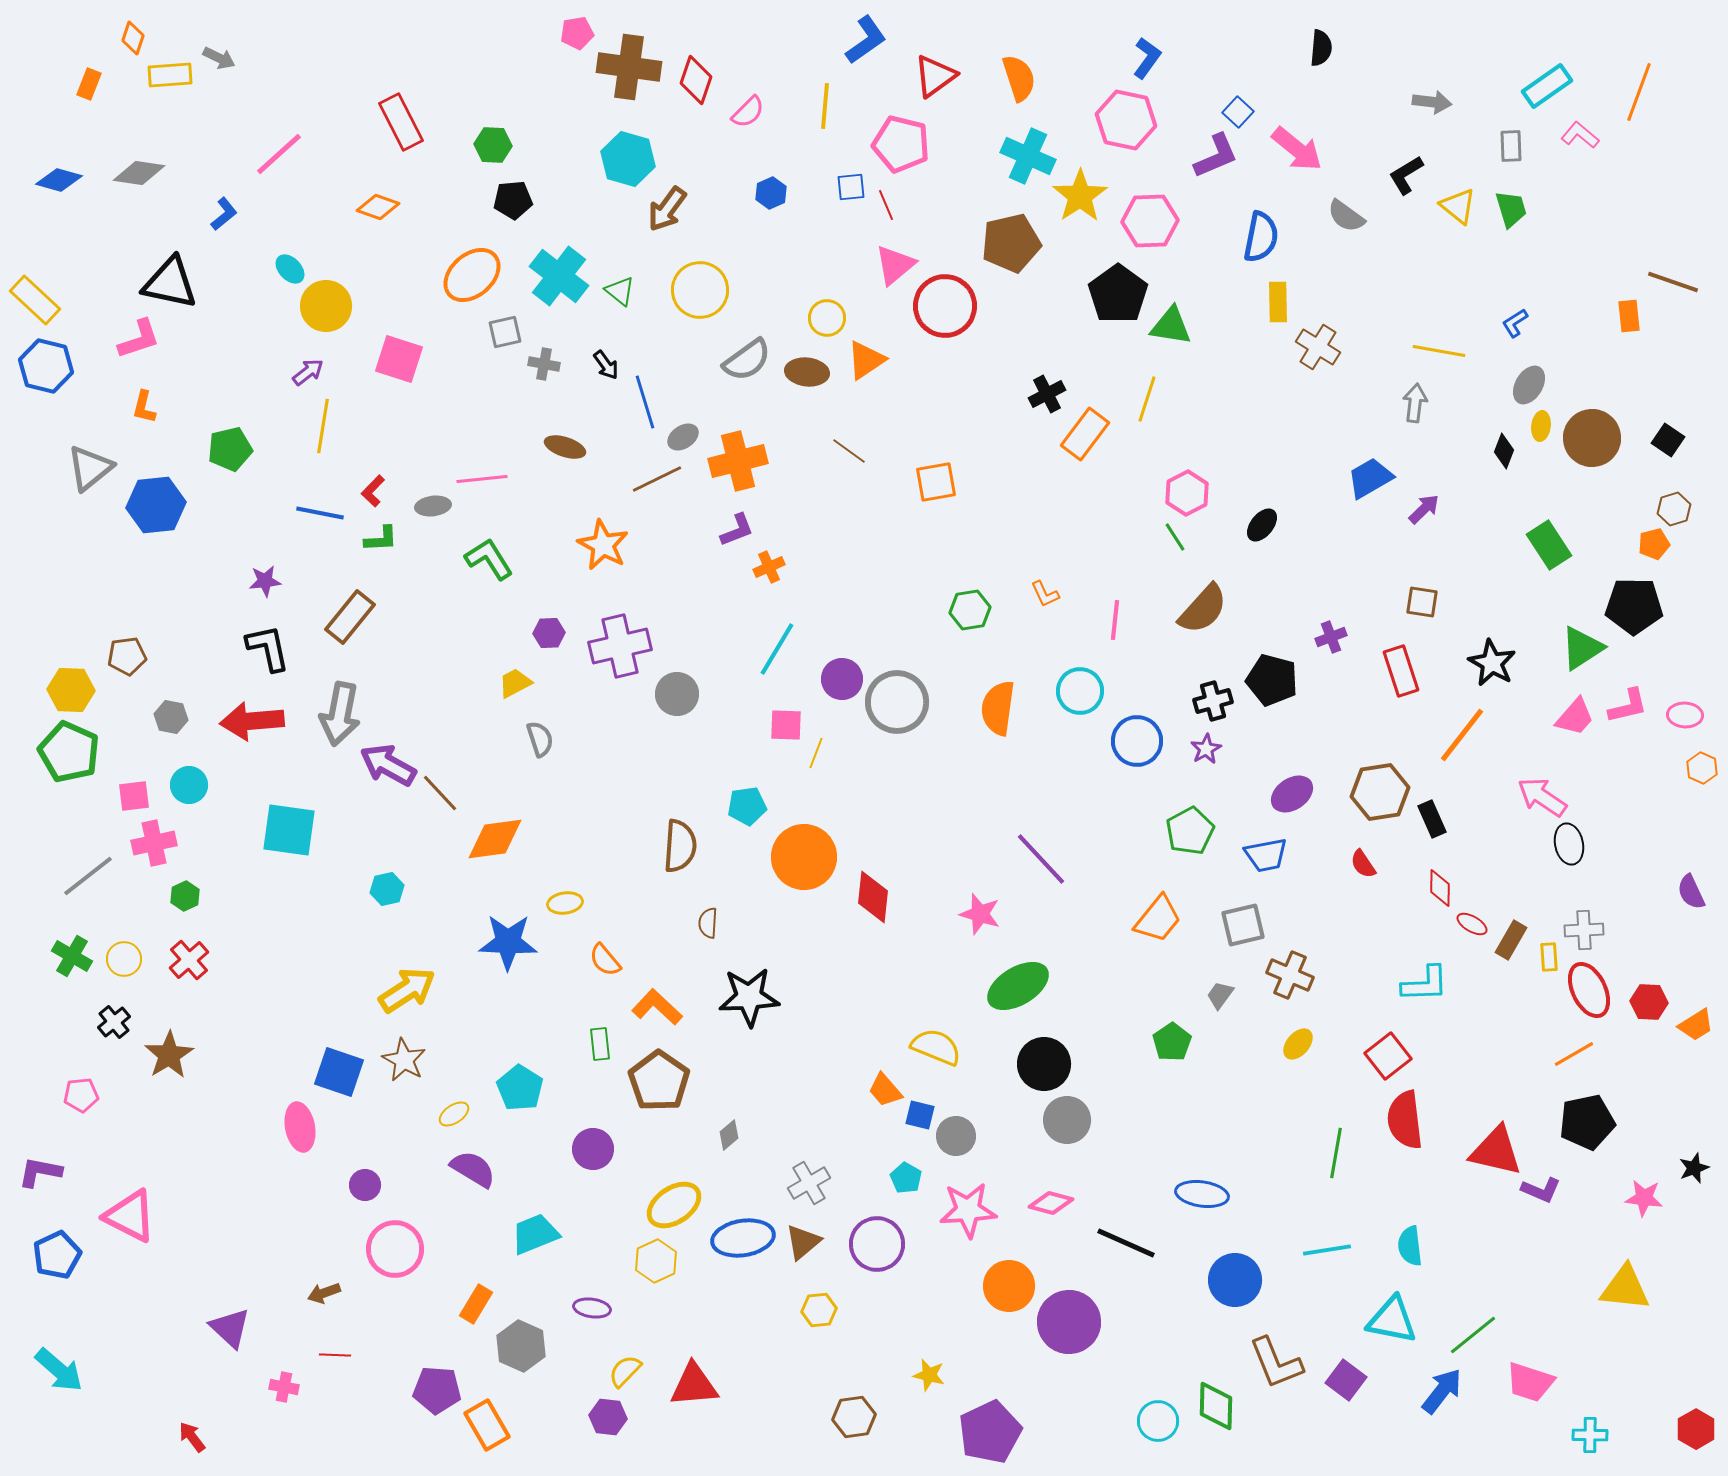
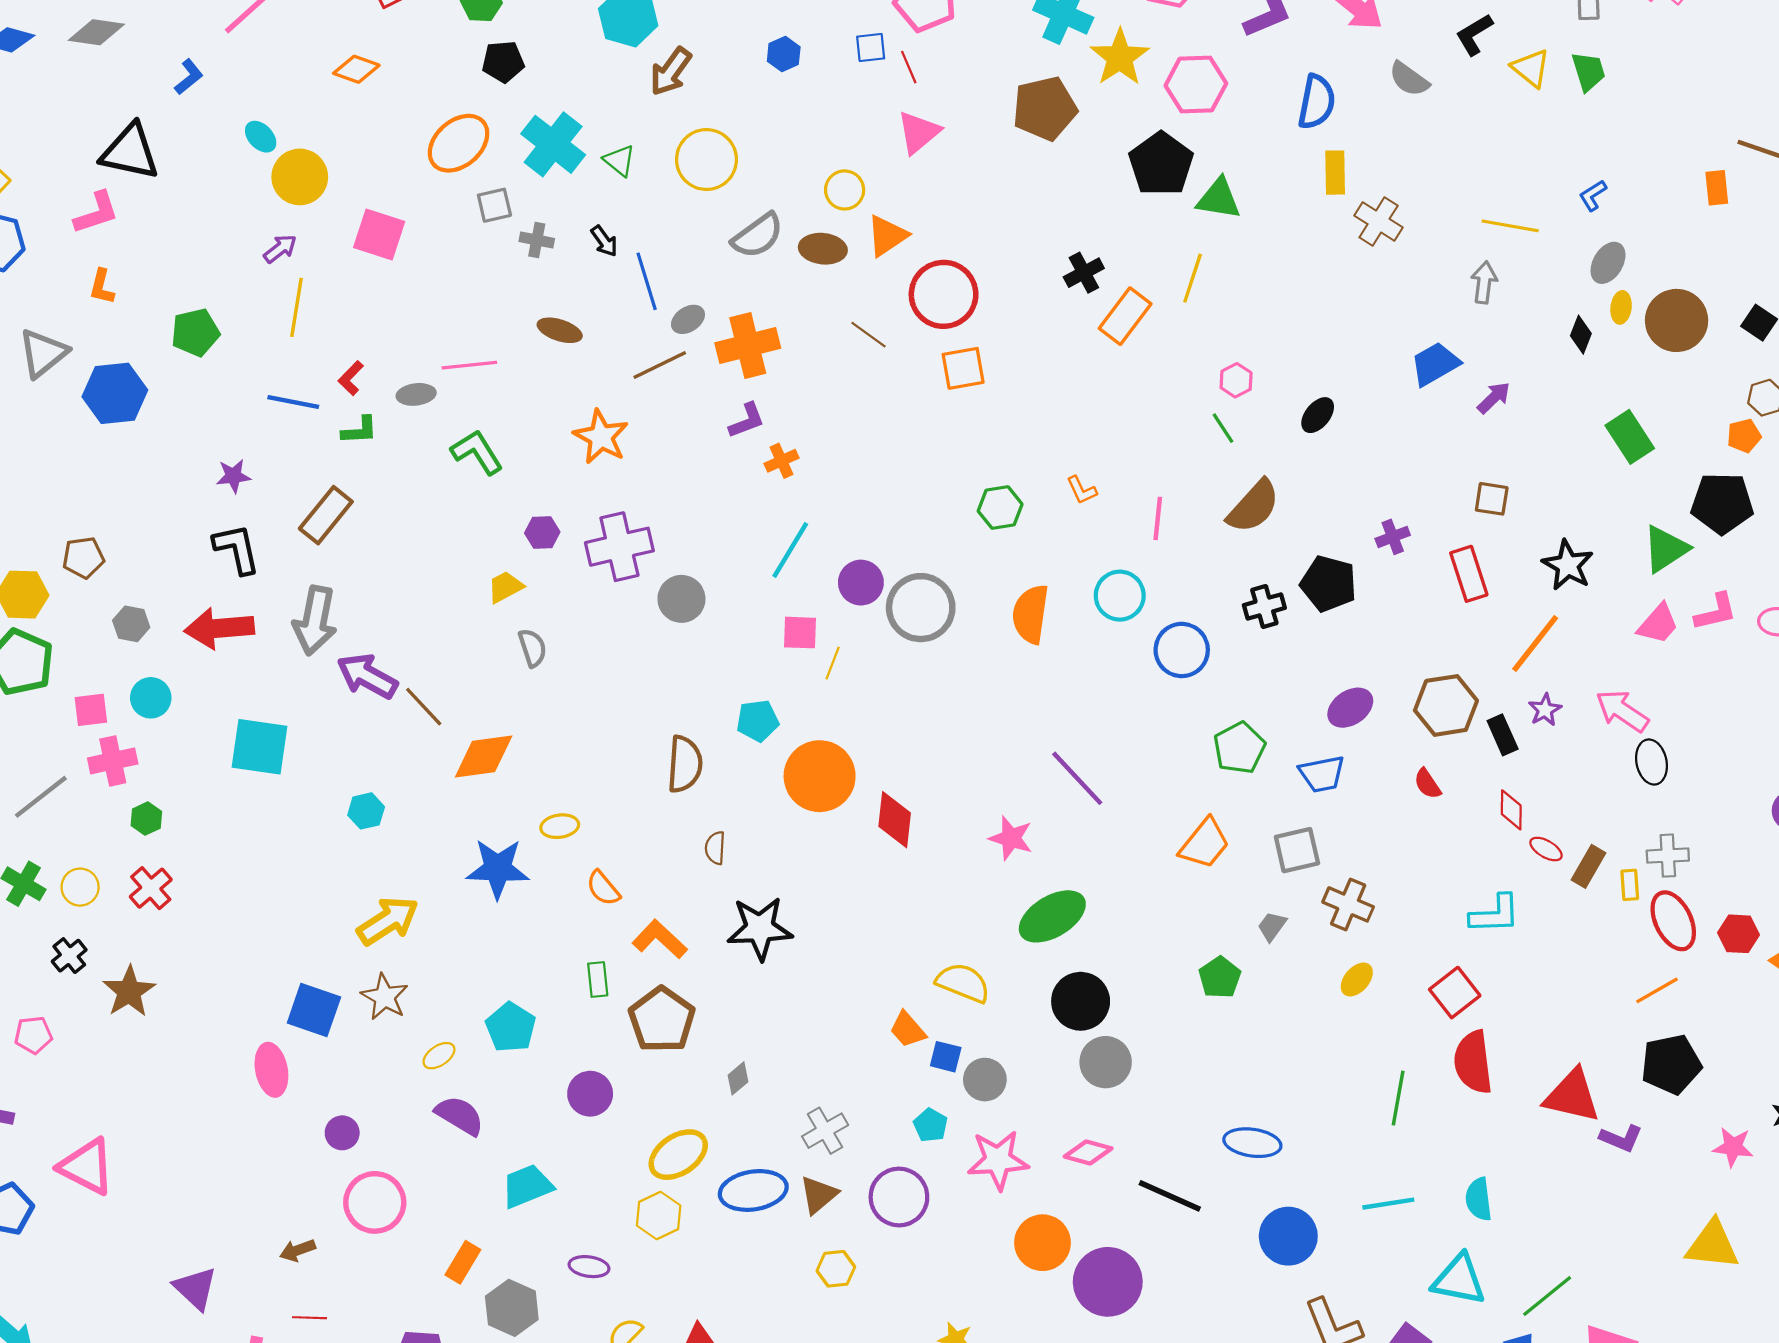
red circle: (945, 306) -> (944, 294), moved
pink hexagon: (1187, 493) -> (1236, 380), size x0.7
purple star: (1206, 749) -> (1545, 710), moved

